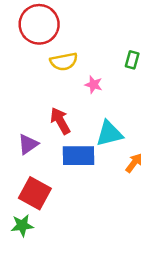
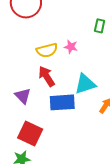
yellow semicircle: (64, 62) -> (47, 50), moved
purple triangle: (28, 144) -> (23, 96), turned -36

